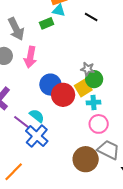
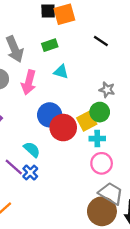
cyan triangle: (59, 11) -> (61, 72), moved
gray star: (88, 69) -> (107, 90), moved
purple line: (22, 122) -> (14, 167), moved
blue cross: (37, 136) -> (30, 172), size x0.6
brown circle: (86, 159) -> (102, 211), moved

